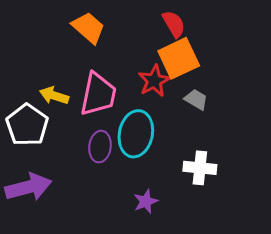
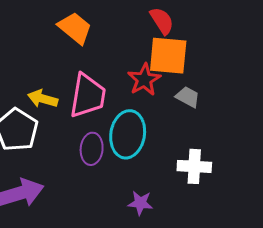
orange square: (179, 58) -> (168, 56), turned 33
purple star: (146, 202) -> (140, 203), turned 30

